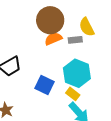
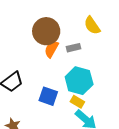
yellow semicircle: (87, 27) -> (92, 25), moved
orange semicircle: (53, 39) -> (51, 49), turned -30

